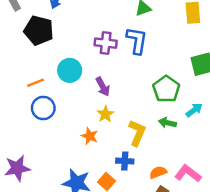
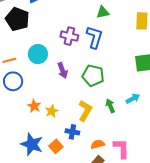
green pentagon: (166, 89) -> (93, 76), moved, turned -30
yellow star: (105, 114) -> (52, 111), moved
green arrow: (167, 123) -> (110, 106), turned 48
orange star: (90, 136) -> (34, 106), moved
pink L-shape: (188, 173) -> (121, 148), turned 45

